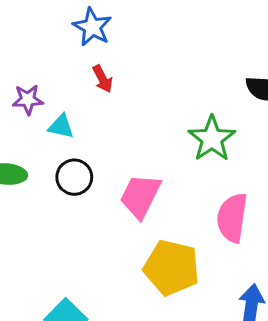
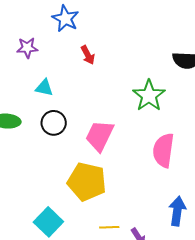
red arrow: (103, 79) -> (88, 55), moved
purple star: (28, 100) -> (27, 48), moved
yellow pentagon: (172, 268) -> (87, 182), moved

